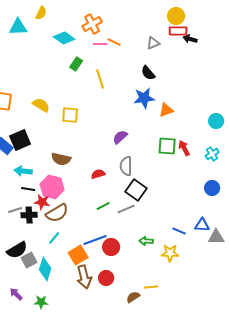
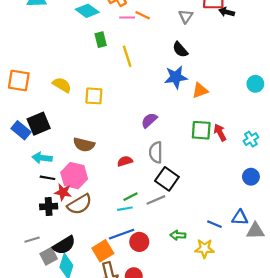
gray triangle: (153, 43) -> (186, 16), turned -32
green rectangle: (76, 64) -> (101, 40), turned -48
cyan circle: (216, 121) -> (255, 84), moved
gray line: (15, 210) -> (32, 240), moved
cyan line: (54, 238) -> (125, 209), moved, turned 40
black semicircle: (17, 250) -> (64, 245), moved

